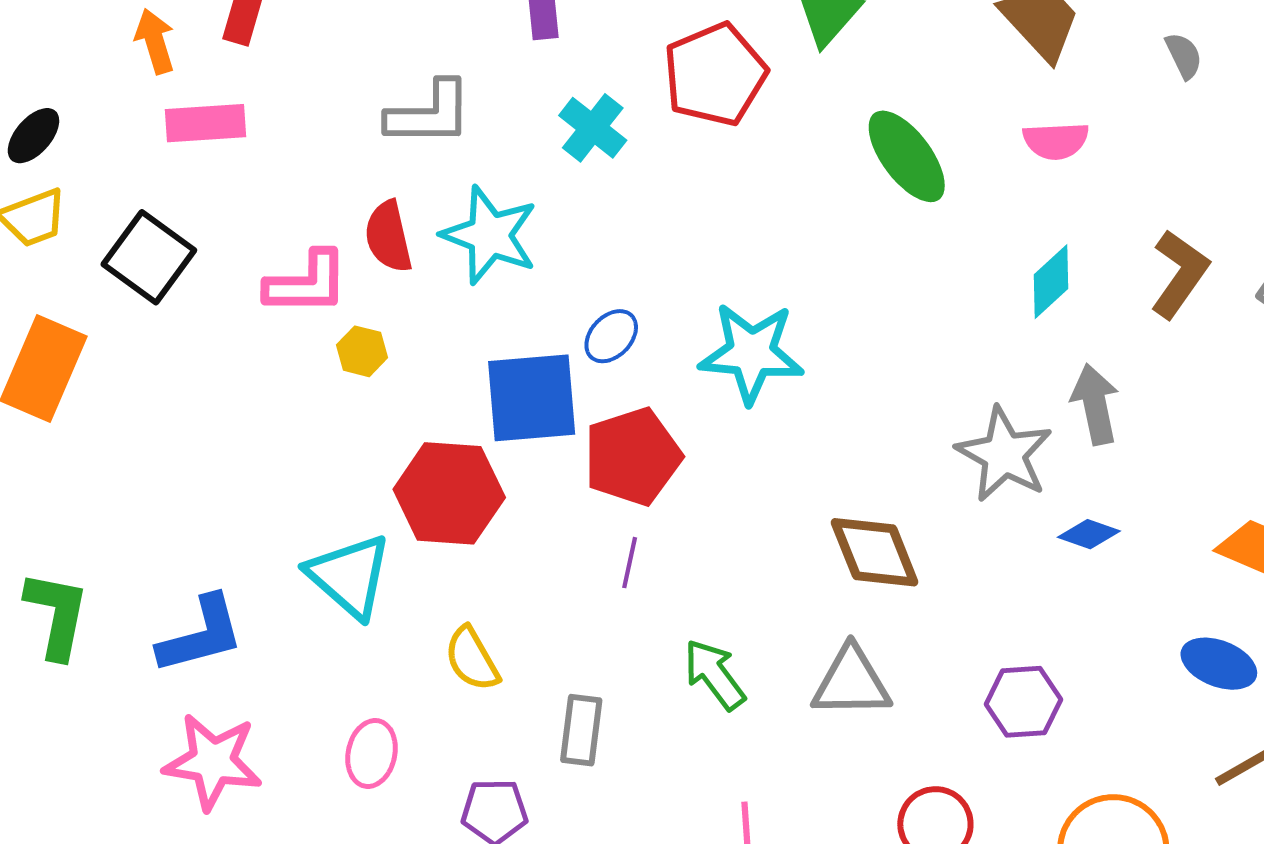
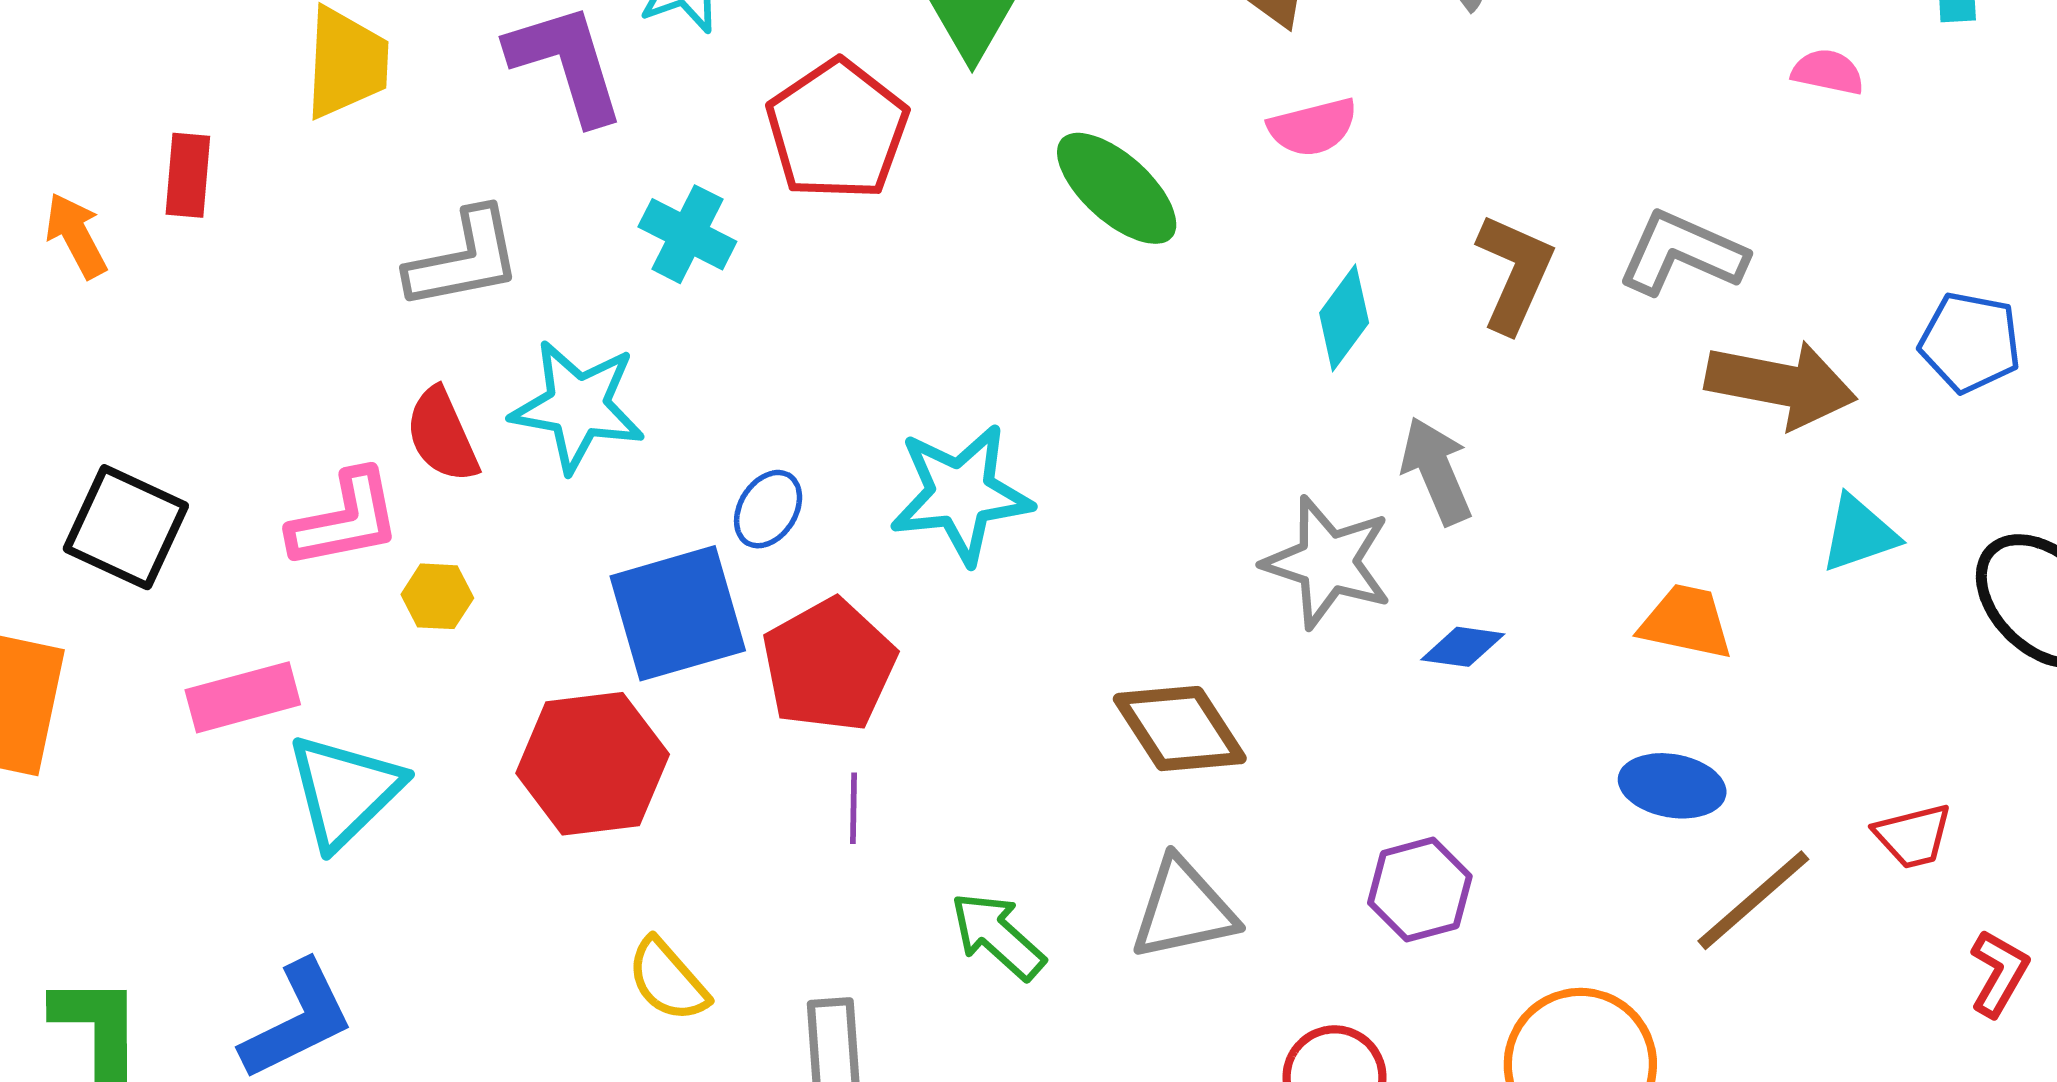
pink rectangle: (205, 123) -> (243, 697), moved
cyan triangle: (349, 576) -> (345, 791), moved, turned 46

